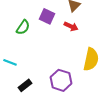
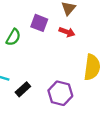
black rectangle: (25, 85) -> (23, 89), moved

